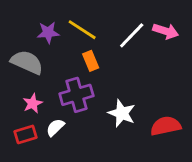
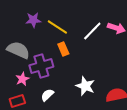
purple star: (48, 33) -> (33, 20), moved
purple cross: (76, 95) -> (41, 66), moved
white semicircle: (55, 127) -> (47, 95), moved

